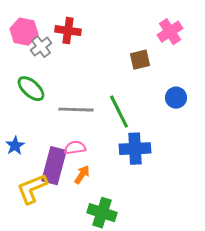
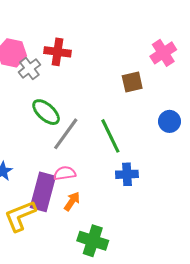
green ellipse: (31, 89) -> (46, 112), moved
gray line: (76, 110) -> (66, 134), turned -56
blue cross: (135, 149) -> (127, 174), size x0.7

